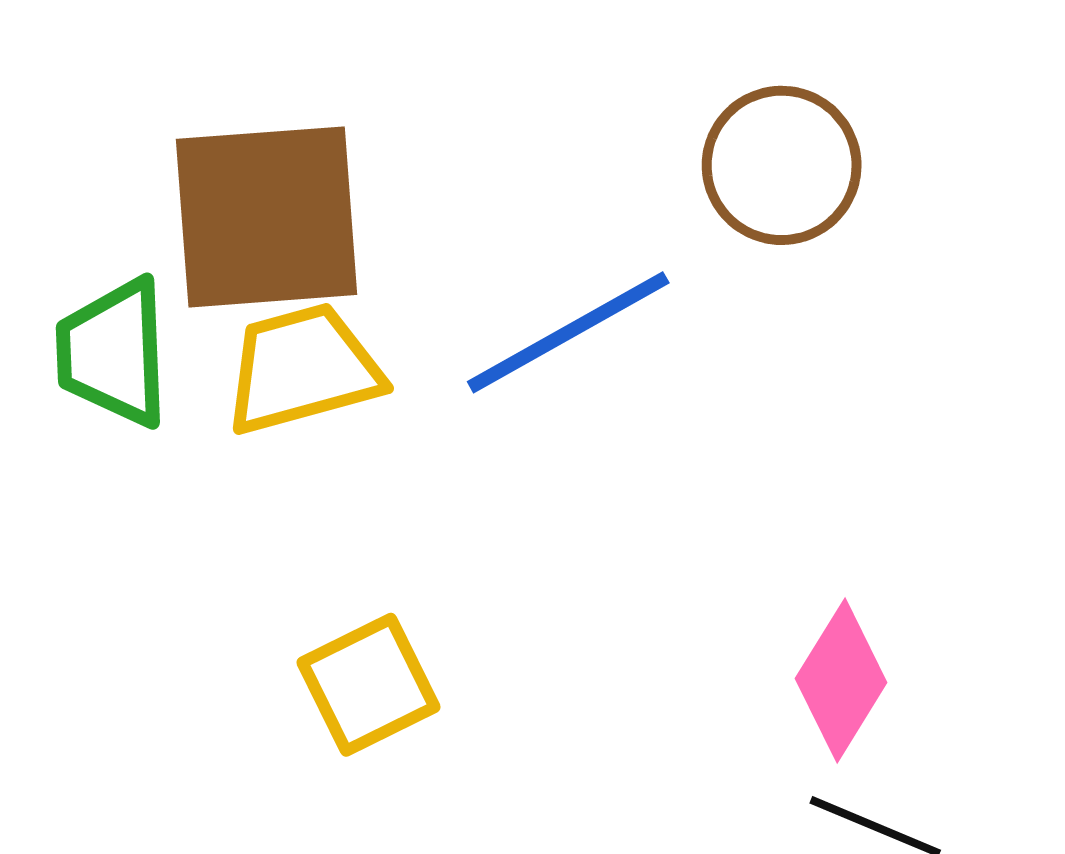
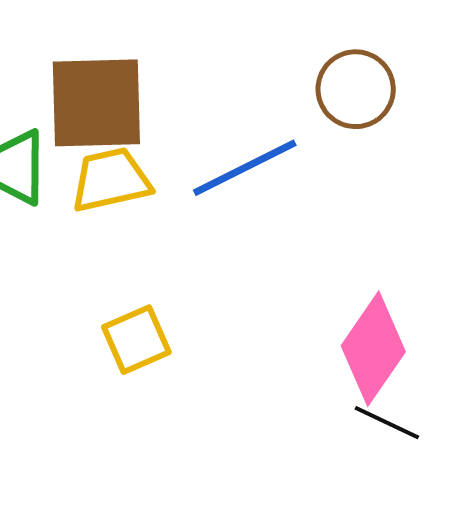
pink diamond: (841, 681) -> (373, 349), size x1.4

